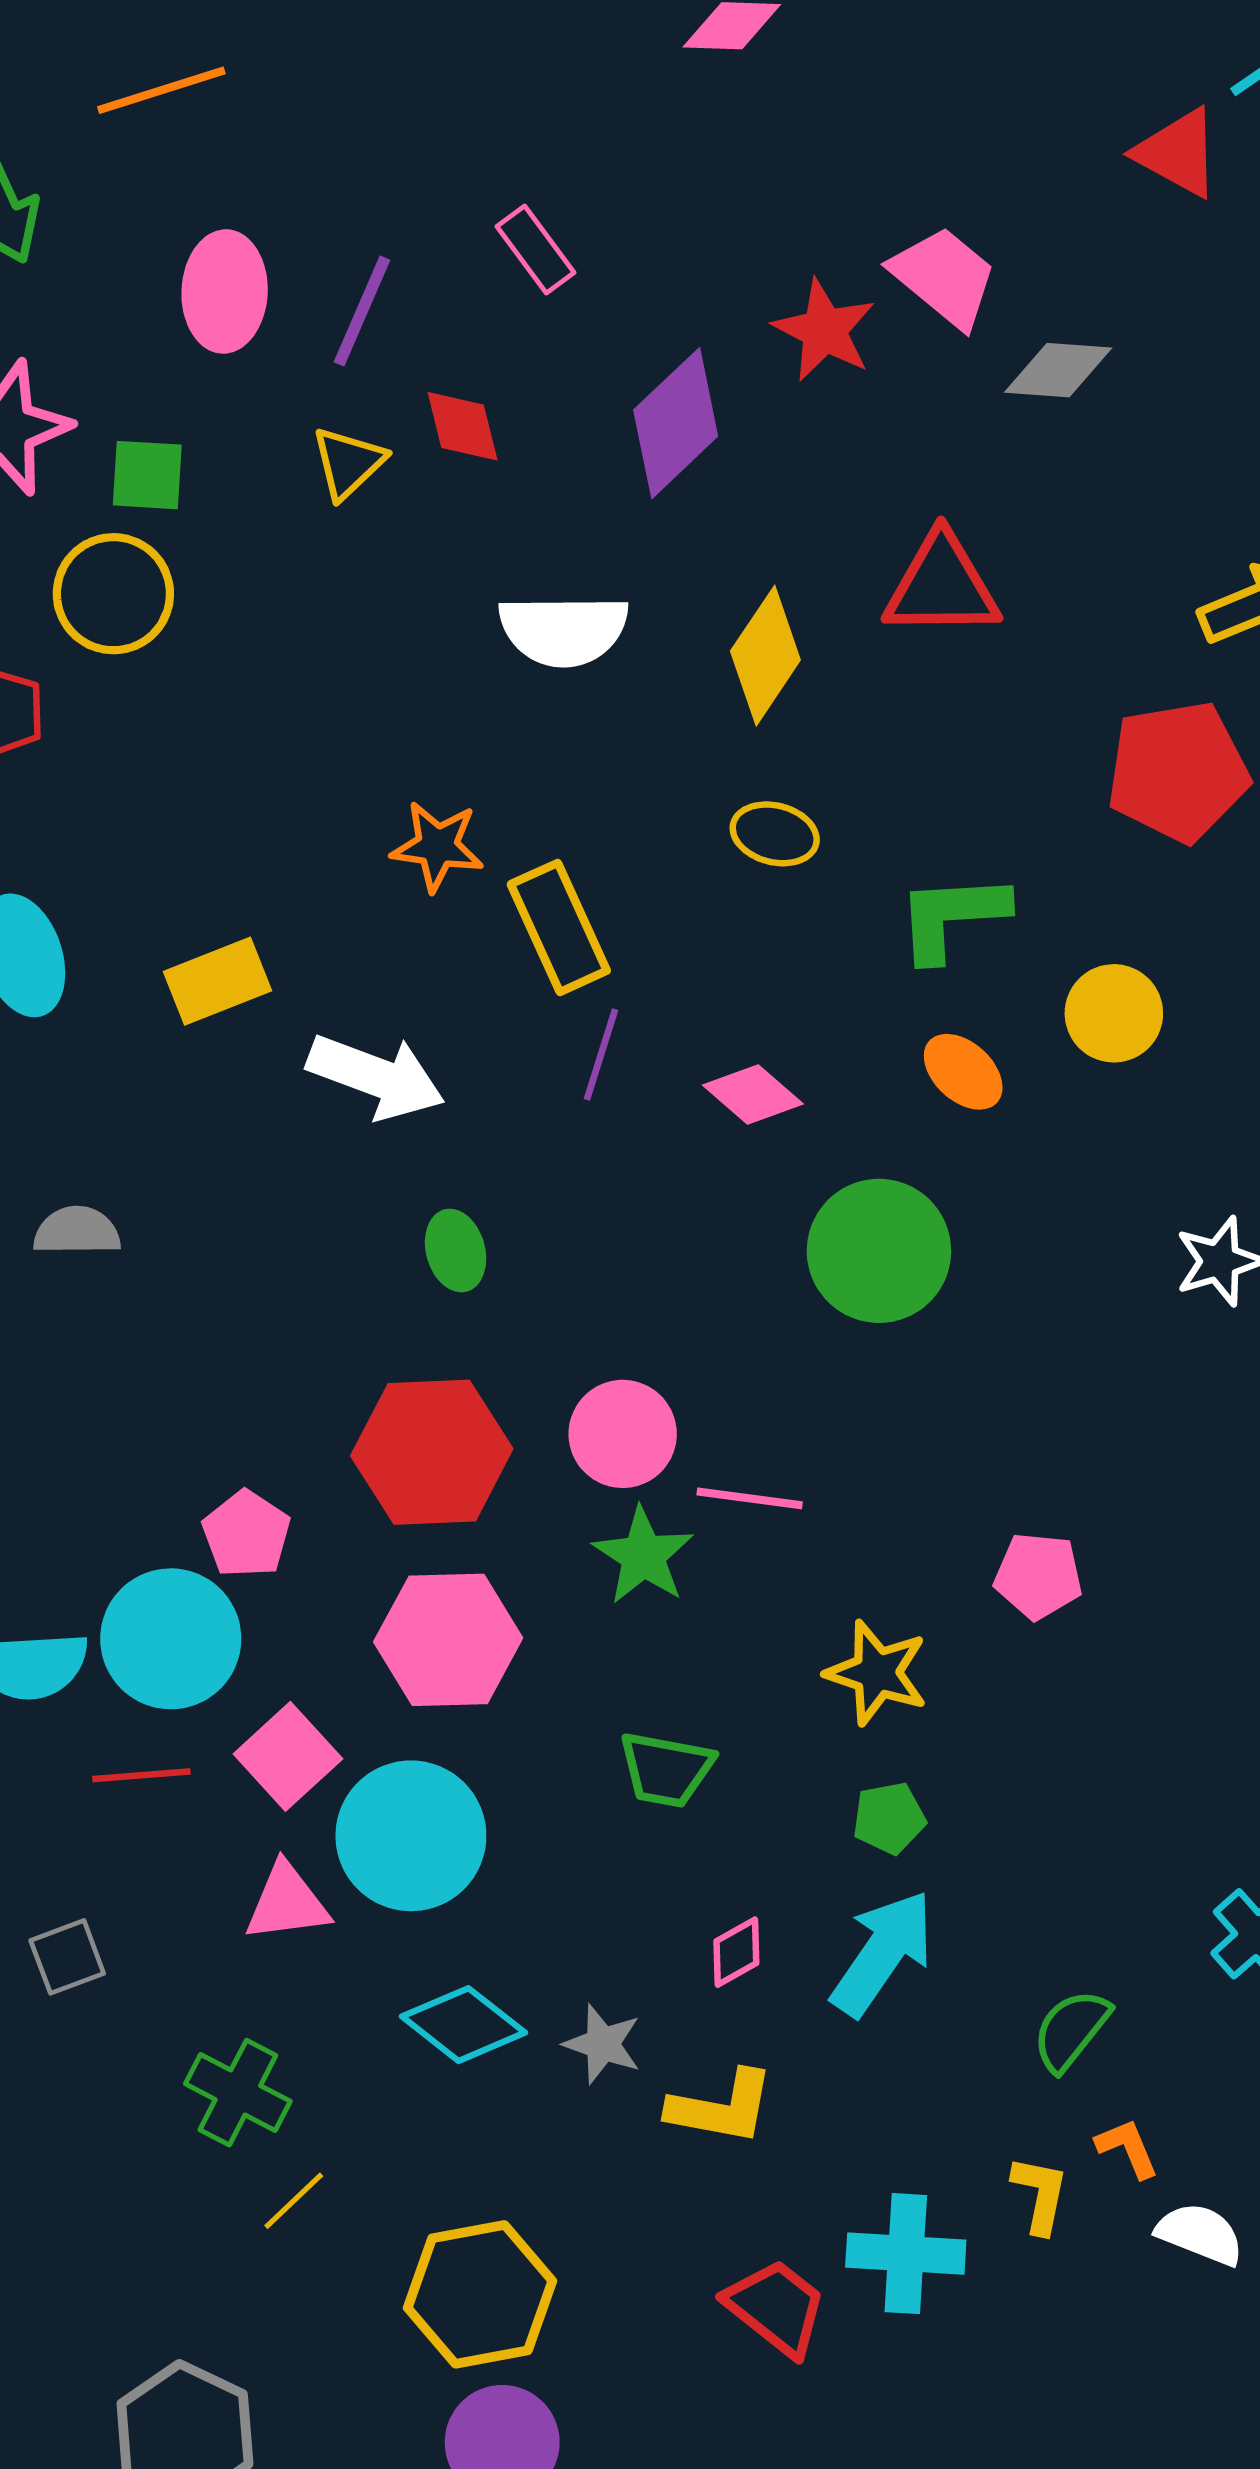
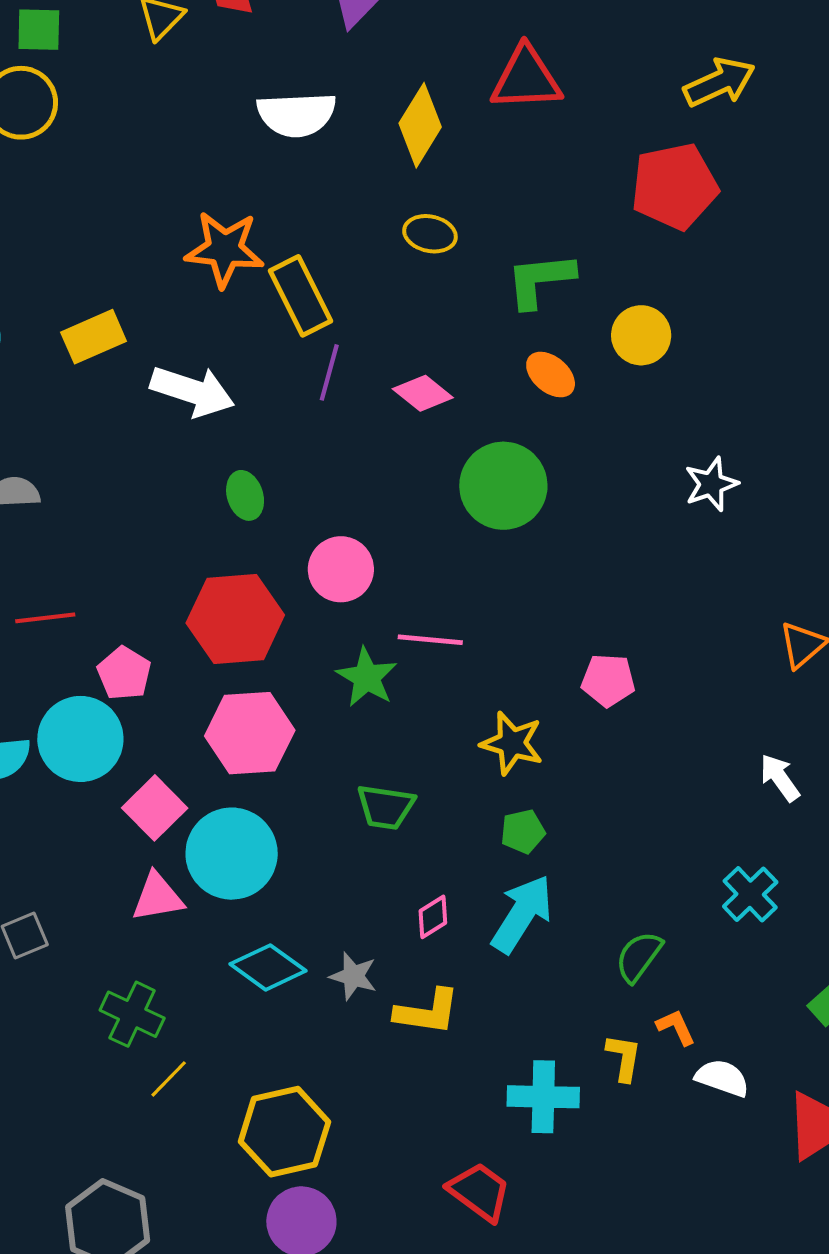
orange star: (437, 846) -> (225, 249), size x1.4
pink circle: (623, 1434) -> (341, 569), moved
red line: (141, 1775) -> (45, 618), moved
red trapezoid: (776, 2307) -> (479, 1192), moved

